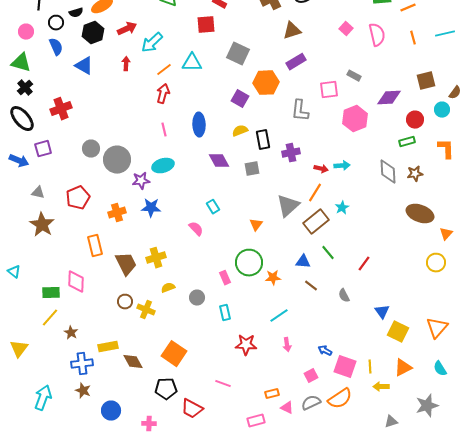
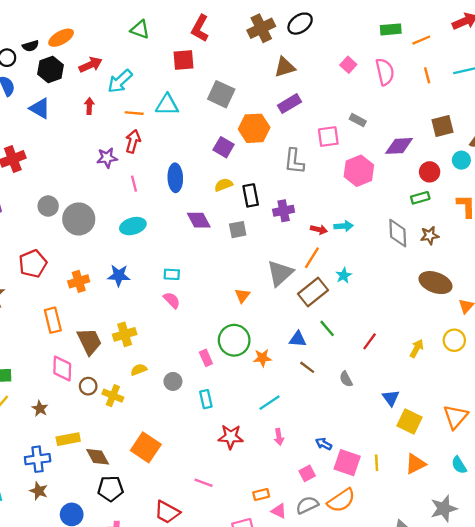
orange line: (164, 70) -> (134, 113), turned 42
purple star: (141, 181) -> (107, 158), moved
cyan rectangle: (213, 207) -> (172, 274), moved, turned -56
pink diamond: (76, 282) -> (62, 368), moved
brown star: (71, 333) -> (40, 409), moved
yellow arrow: (381, 387) -> (417, 348), moved, turned 119
black pentagon: (166, 389) -> (111, 489), moved

